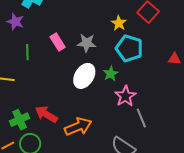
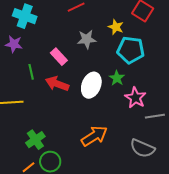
gray star: (87, 43) -> (87, 39), moved
red arrow: (46, 114) -> (57, 84), moved
gray line: (141, 118) -> (155, 116), turned -66

